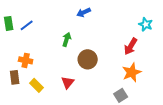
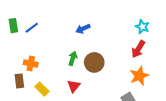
blue arrow: (84, 12) -> (83, 29), moved
cyan star: (146, 24) -> (142, 27), moved
green arrow: (67, 39) -> (73, 58), moved

